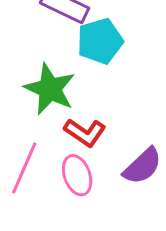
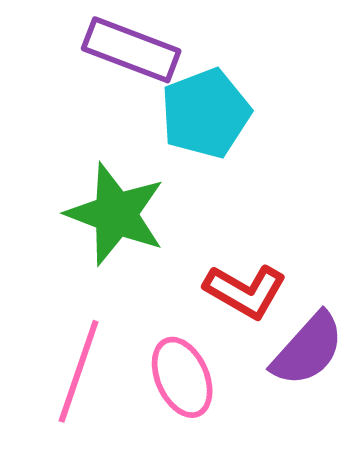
red L-shape: (85, 133) -> (245, 291), moved

